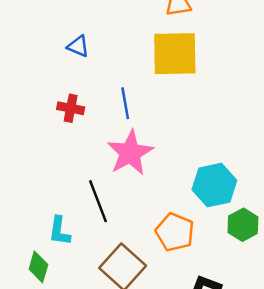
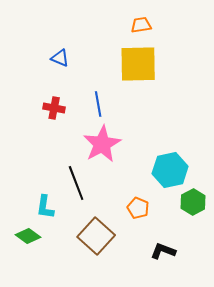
orange pentagon: (175, 232) -> (138, 208), size x0.7
green diamond: (38, 267) -> (28, 236), turned -70

